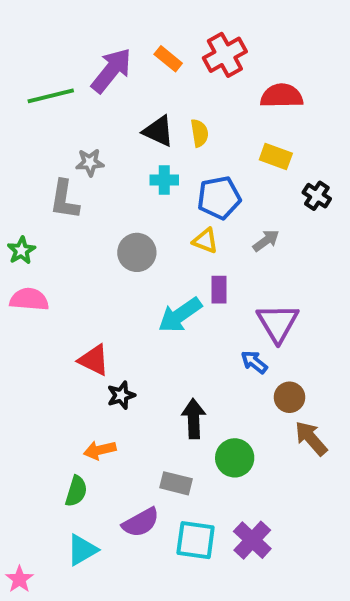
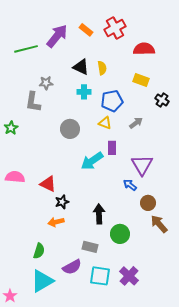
pink semicircle: (29, 299) -> (15, 177), moved
orange arrow: (100, 450) -> (56, 222), moved
cyan triangle: (82, 550) -> (42, 281), size x1.4

